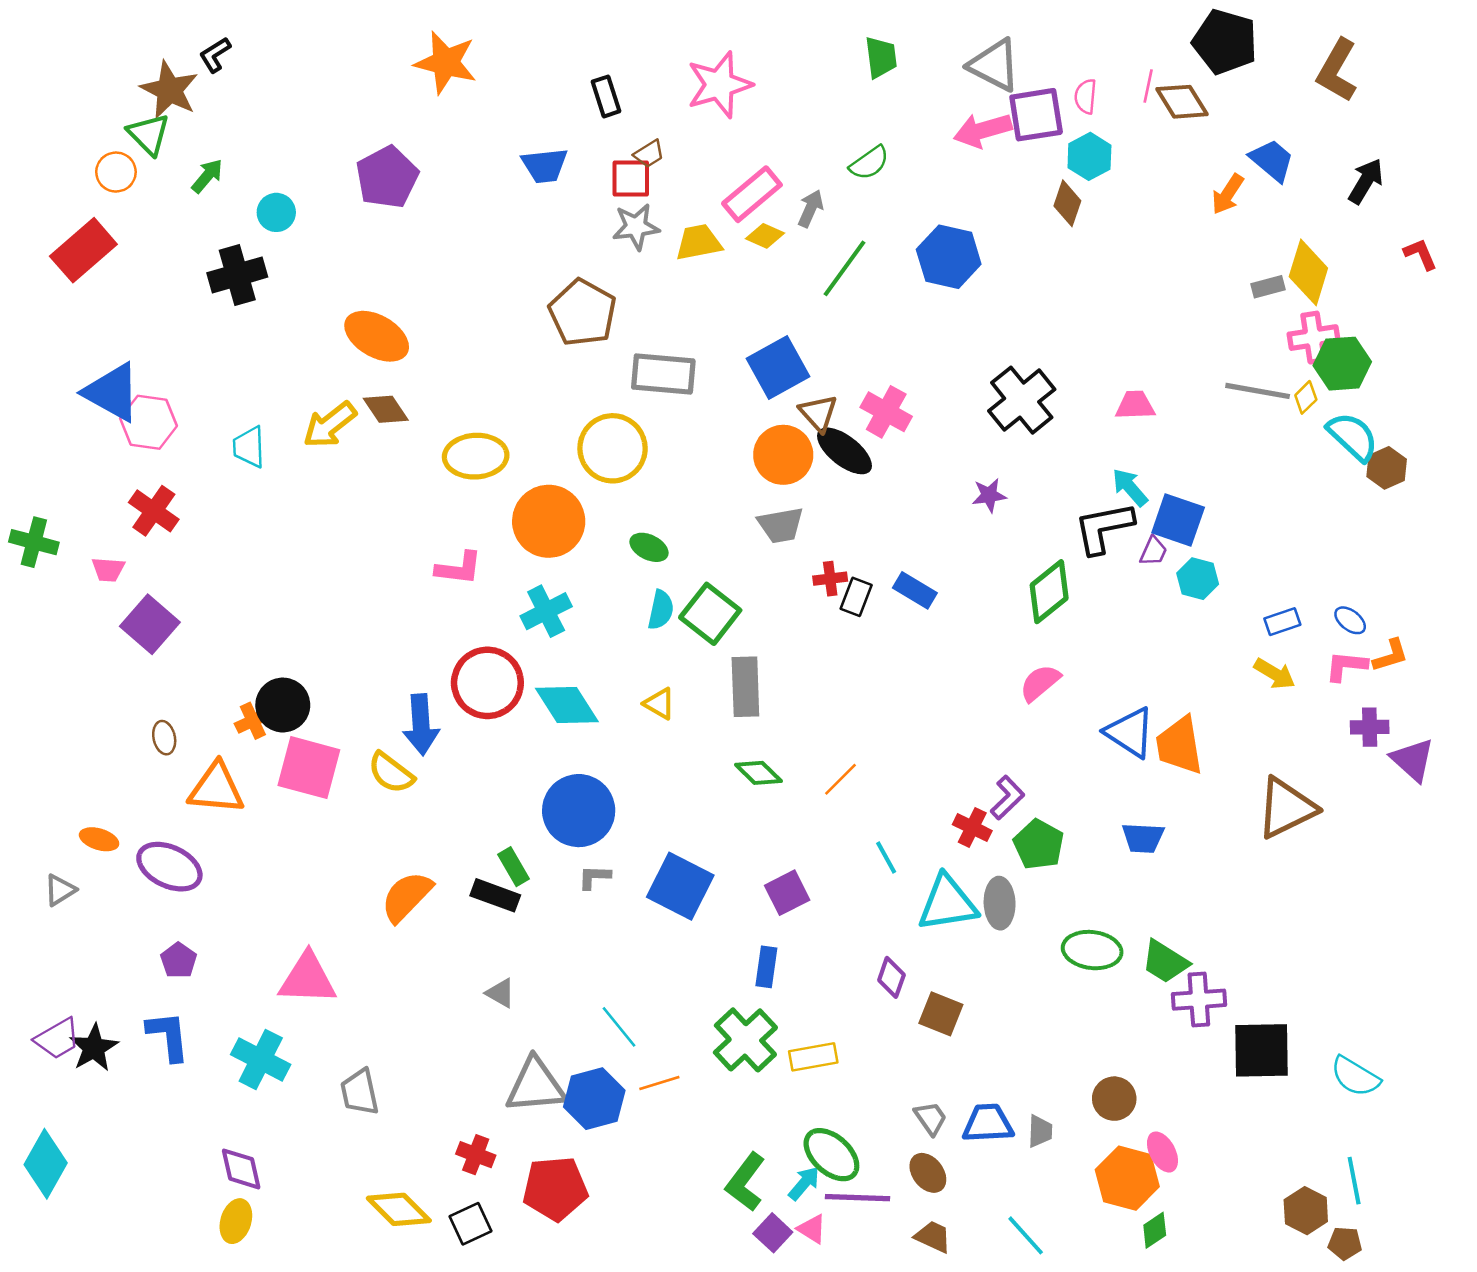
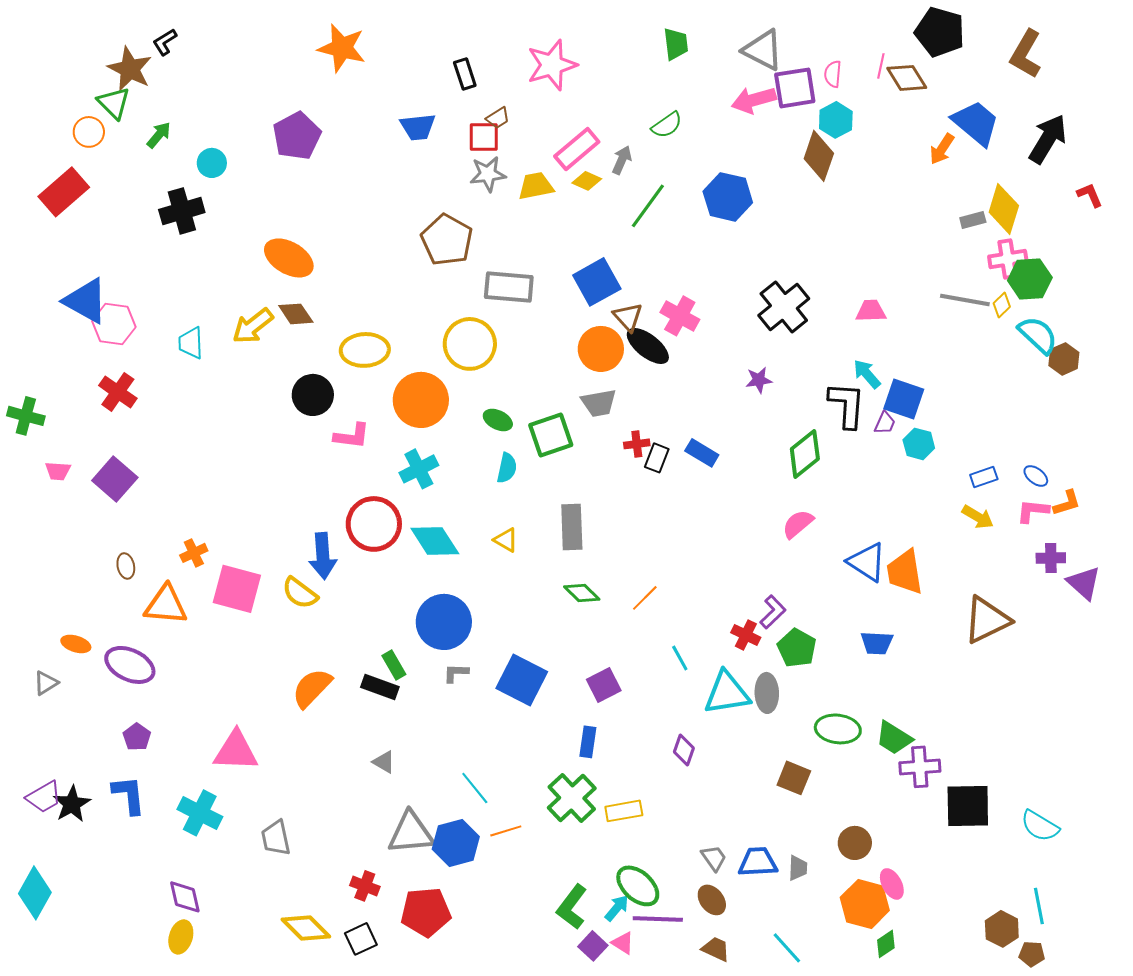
blue trapezoid: (1272, 160) -> (976, 123), size x1.4
black arrow: (1366, 181) -> (1048, 139), size x1.4
brown diamond: (1067, 203) -> (819, 156), size x1.4
black L-shape: (1104, 528) -> (847, 405), turned 105
pink trapezoid: (108, 569) -> (58, 471), moved
green square: (710, 614) -> (551, 435), moved, turned 33
black circle: (283, 705) -> (313, 395), moved
brown square: (941, 1014) -> (794, 778), moved

